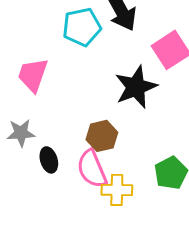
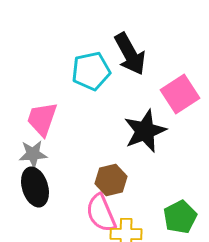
gray star: (21, 133) -> (33, 154), moved
black ellipse: (49, 160) -> (35, 187), moved, size x1.5

